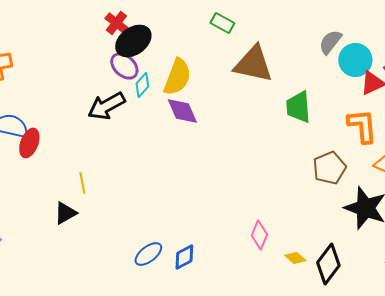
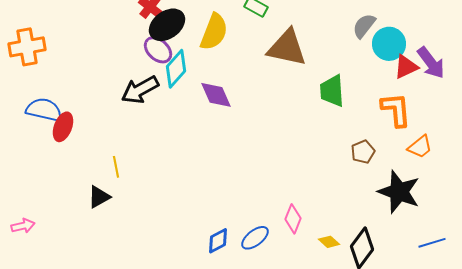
yellow semicircle: (177, 77) -> (214, 32), moved
cyan diamond: (142, 85) -> (176, 69), size x1.5
brown pentagon: (329, 168) -> (363, 152), size x0.7
blue ellipse: (148, 254) -> (255, 238), moved

